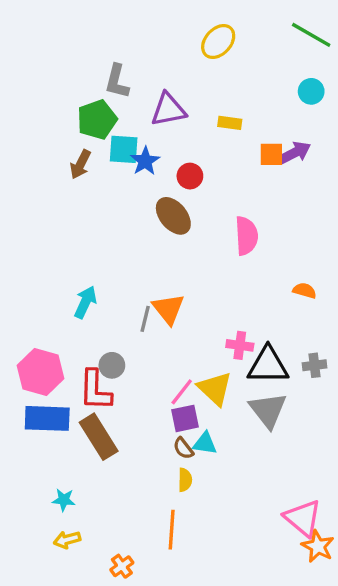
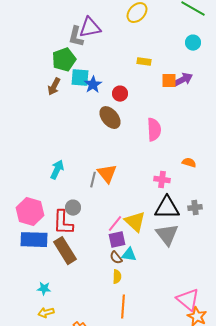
purple triangle: (168, 110) -> (90, 28), moved
pink cross: (240, 345) -> (162, 180), moved
orange line: (172, 530) -> (123, 307), moved

